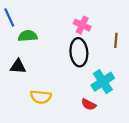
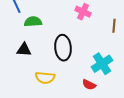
black ellipse: (79, 52) -> (63, 48), moved

